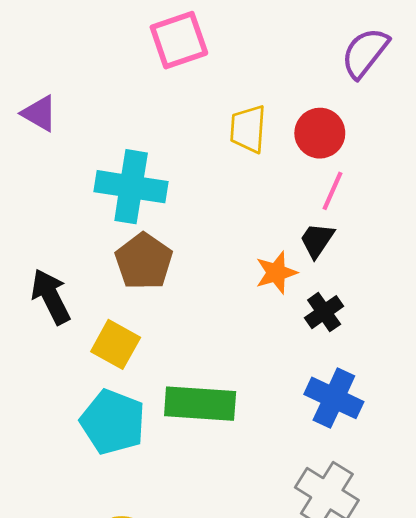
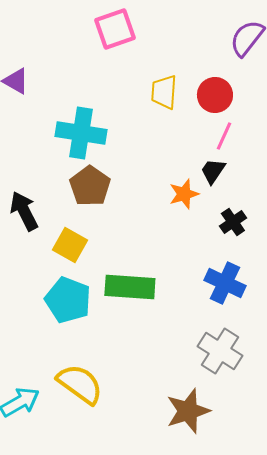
black cross: (324, 312) -> (233, 222), moved

